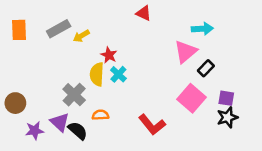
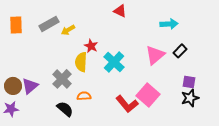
pink triangle: (186, 52) -> (155, 55), moved
black rectangle: (206, 68) -> (180, 51), moved
cyan cross: (118, 74) -> (114, 62), moved, size x1.5
pink square: (192, 98) -> (148, 95), moved
purple triangle: (60, 122) -> (30, 86), moved, turned 36
purple star: (35, 131) -> (11, 109), moved

